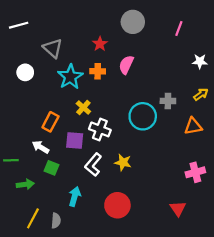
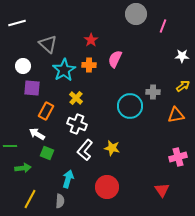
gray circle: (133, 22) -> (136, 14), moved
white cross: (100, 129) -> (77, 124), moved
purple square: (75, 140) -> (32, 88), moved
gray semicircle: (56, 221) -> (60, 201), moved

